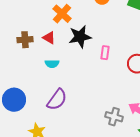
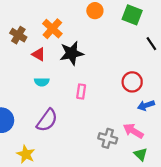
brown cross: (25, 40) -> (18, 35), moved, turned 35
pink rectangle: (105, 53) -> (81, 92), moved

